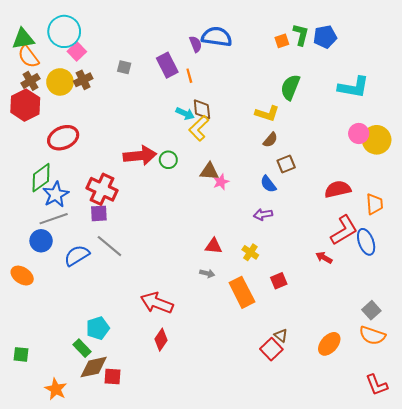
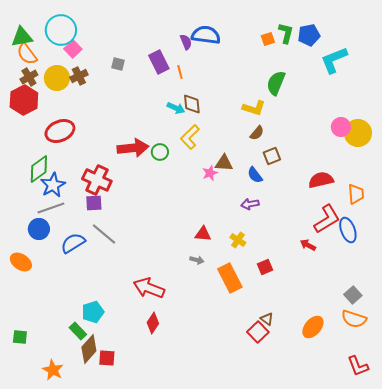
cyan L-shape: (353, 87) -> (334, 60), moved, turned 148
yellow L-shape: (199, 128) -> (190, 137), moved
brown triangle: (209, 171) -> (224, 163), moved
brown diamond: (94, 367) -> (89, 349), turned -36

